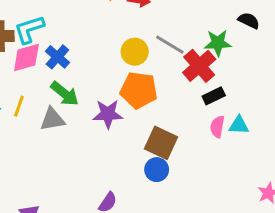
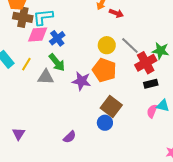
pink semicircle: (217, 127) -> (152, 111), moved

